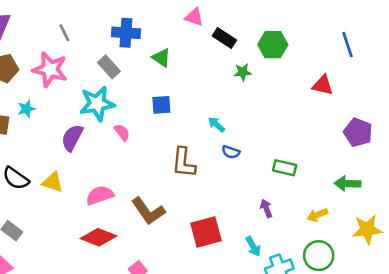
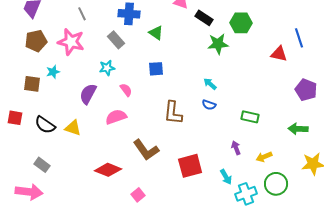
blue line: (347, 45) -> (299, 38), moved
green star: (243, 72) -> (218, 44), size x1.5
cyan star: (97, 104) -> (107, 68), size x0.6
cyan arrow: (216, 125) -> (210, 84), moved
pink semicircle: (100, 195) -> (116, 117), moved
yellow arrow: (317, 215) -> (264, 157), moved

